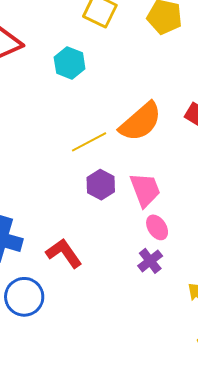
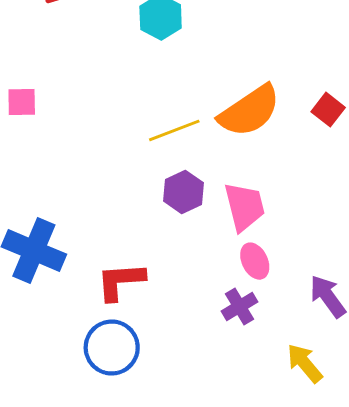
red L-shape: (64, 253) -> (121, 281), turned -66
blue circle: (24, 297) -> (112, 348), moved

